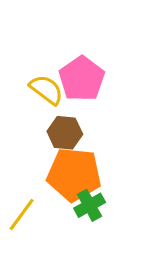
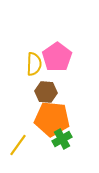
yellow semicircle: (46, 90) -> (34, 64), turned 55

